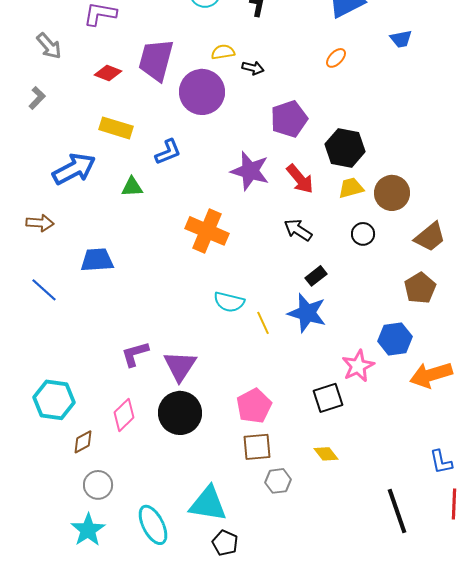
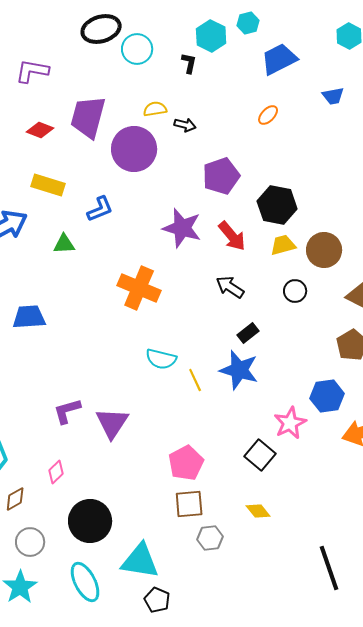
black square: (328, 398) -> (260, 455), turned -32
black circle: (180, 413) -> (90, 521), moved
pink diamond: (124, 415) -> (56, 472), size x0.7

